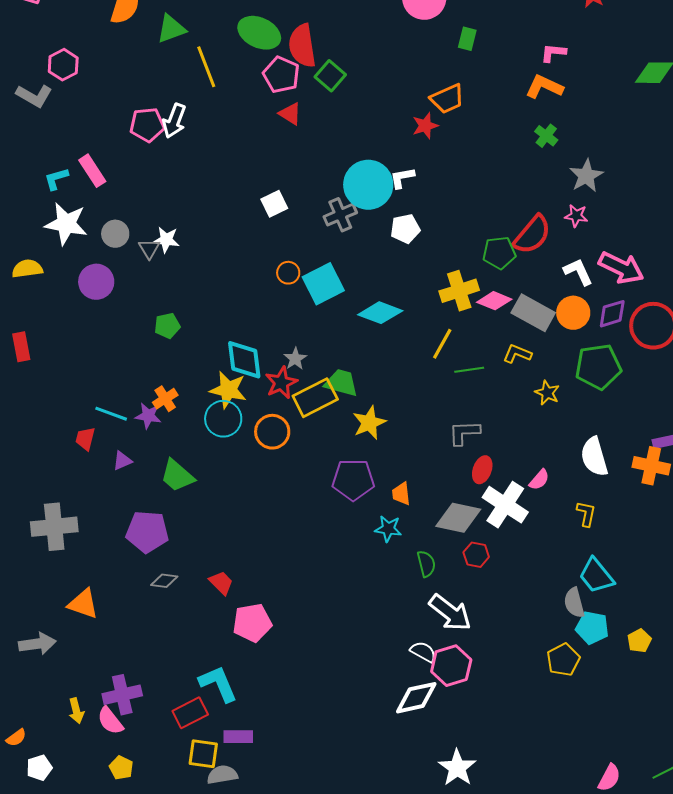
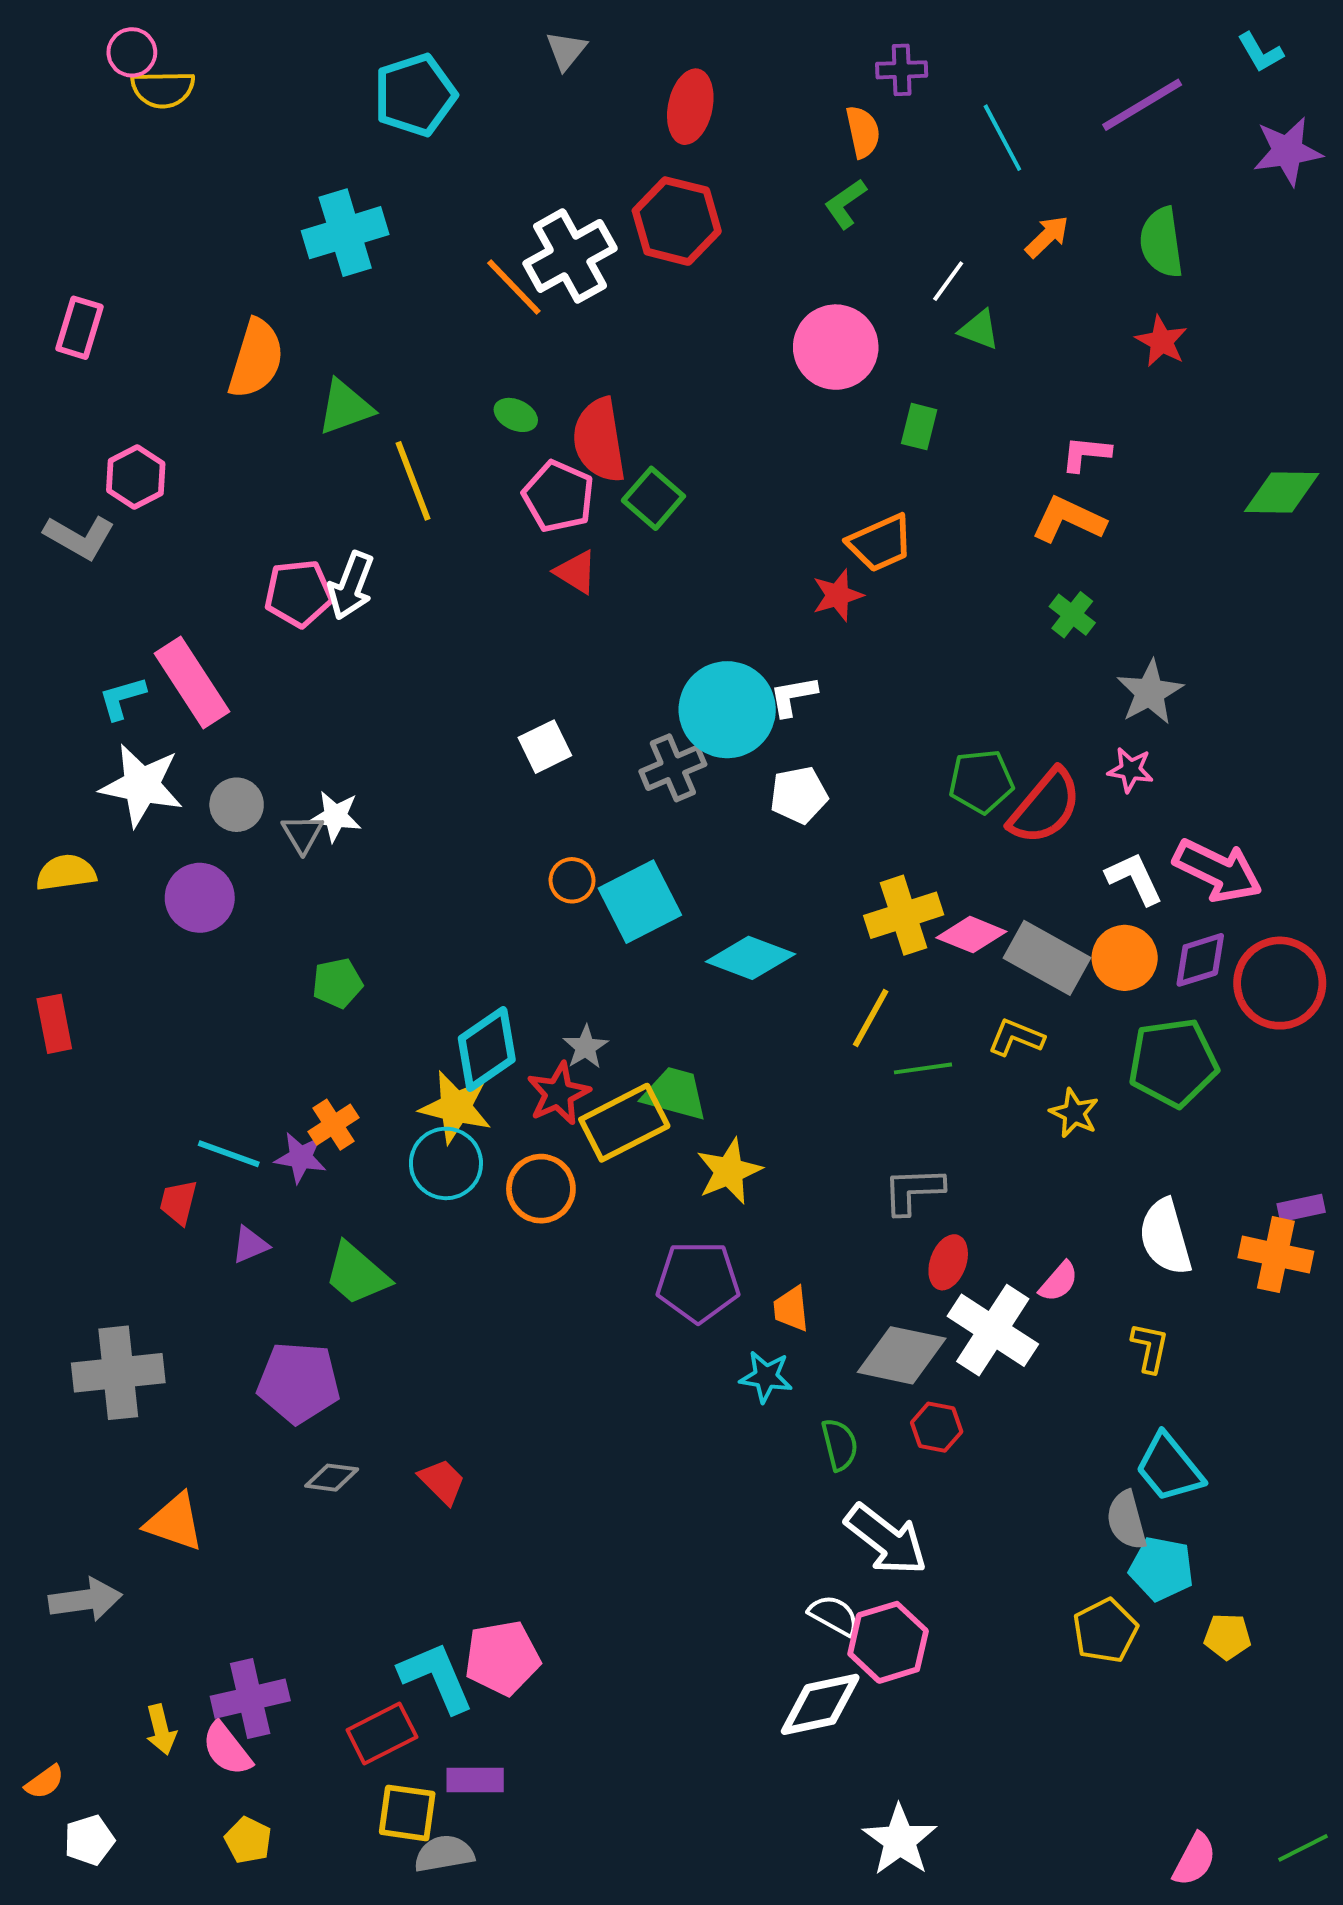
green ellipse: (259, 33) -> (516, 415), size x0.5
pink rectangle: (92, 171) -> (192, 683), size x1.4
green pentagon: (499, 253) -> (981, 781), moved
cyan diamond: (244, 360) -> (487, 1049), turned 63
pink pentagon: (252, 623) -> (502, 1658), moved
yellow pentagon: (639, 641) -> (1227, 1637), moved, turned 30

